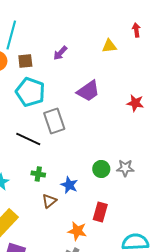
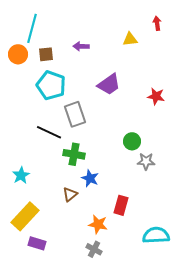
purple arrow: (60, 53) -> (81, 46), turned 49
green circle: (101, 169) -> (132, 141), moved
green cross: (38, 174) -> (74, 154), moved, size x1.5

